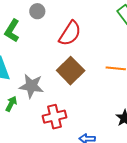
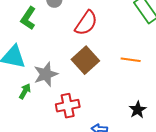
gray star: (31, 86) -> (46, 74), turned -30

